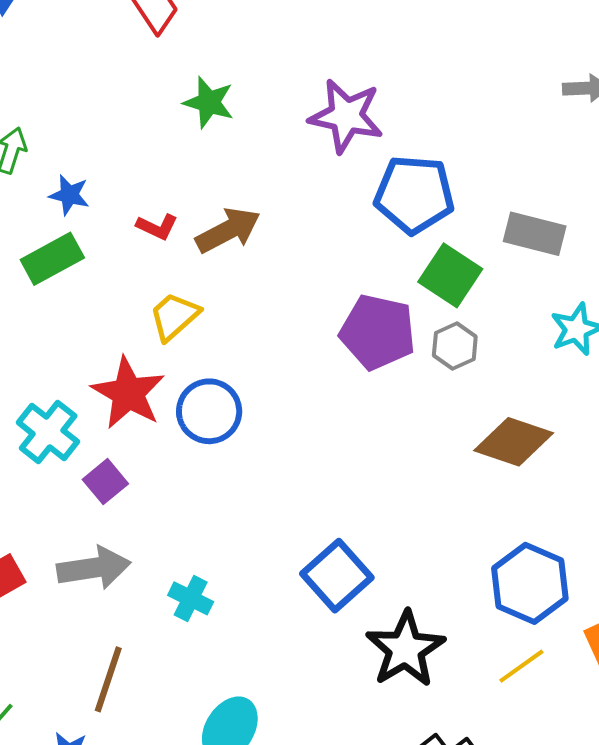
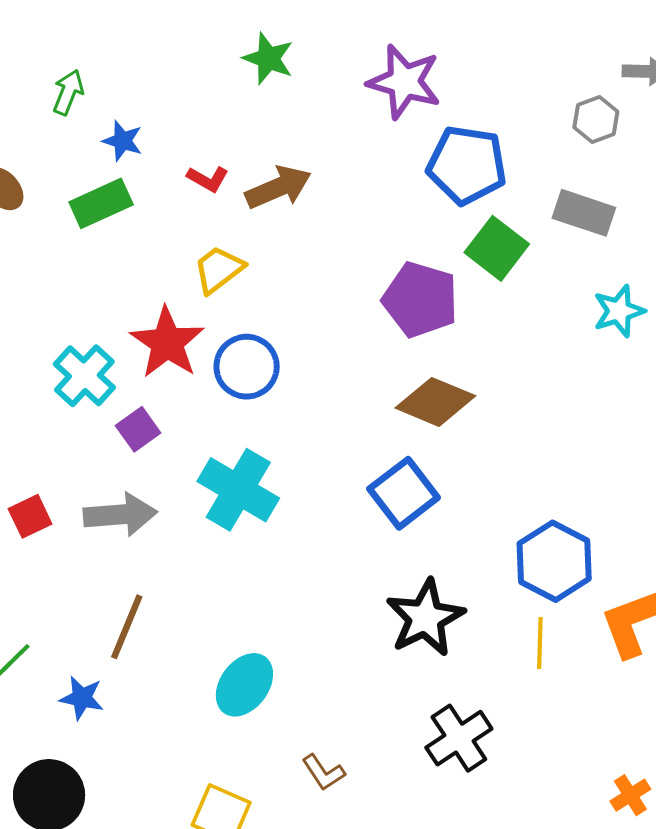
gray hexagon: (455, 346) -> (596, 120), moved
brown diamond: (514, 442) -> (435, 402), moved
blue square: (337, 576) -> (404, 493), moved
cyan cross: (191, 598) -> (238, 490), moved, size x1.8
yellow line: (521, 666) -> (540, 643), turned -57

